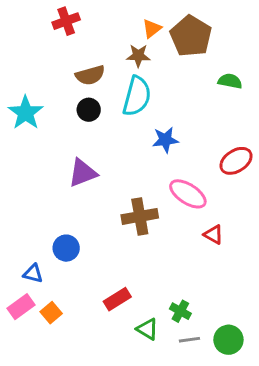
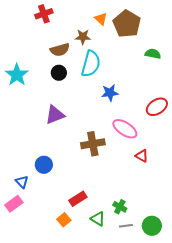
orange triangle: (152, 29) -> (101, 19), turned -40
brown star: (138, 56) -> (83, 37), moved
blue triangle: (33, 274) -> (22, 182), turned 32
orange square: (51, 313) -> (64, 220), moved

